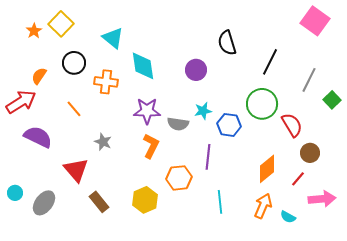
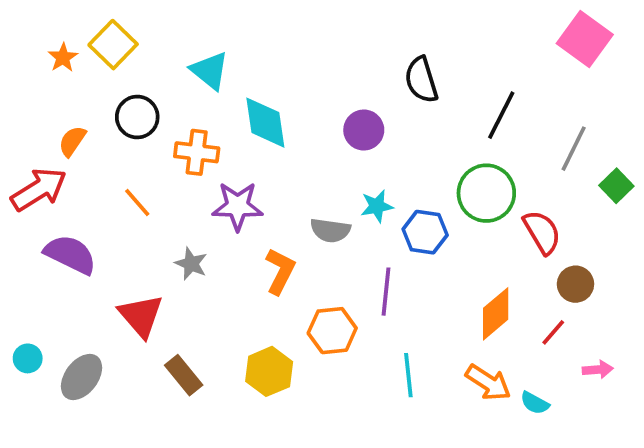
purple star: (147, 111) -> (238, 206), moved
pink arrow: (322, 199) -> (598, 370), size x0.6
orange arrow: (263, 206) -> (488, 383), turned 100

